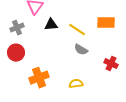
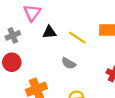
gray semicircle: (81, 50) -> (69, 63), moved

